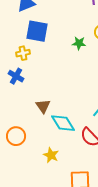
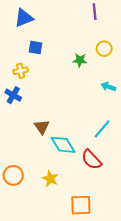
blue square: (37, 31) -> (35, 48), size x0.6
orange circle: (16, 136) -> (13, 175), moved

